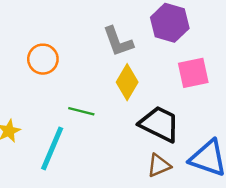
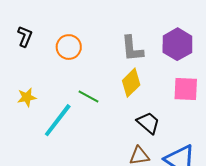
black trapezoid: (159, 124) -> (148, 123), size x0.7

